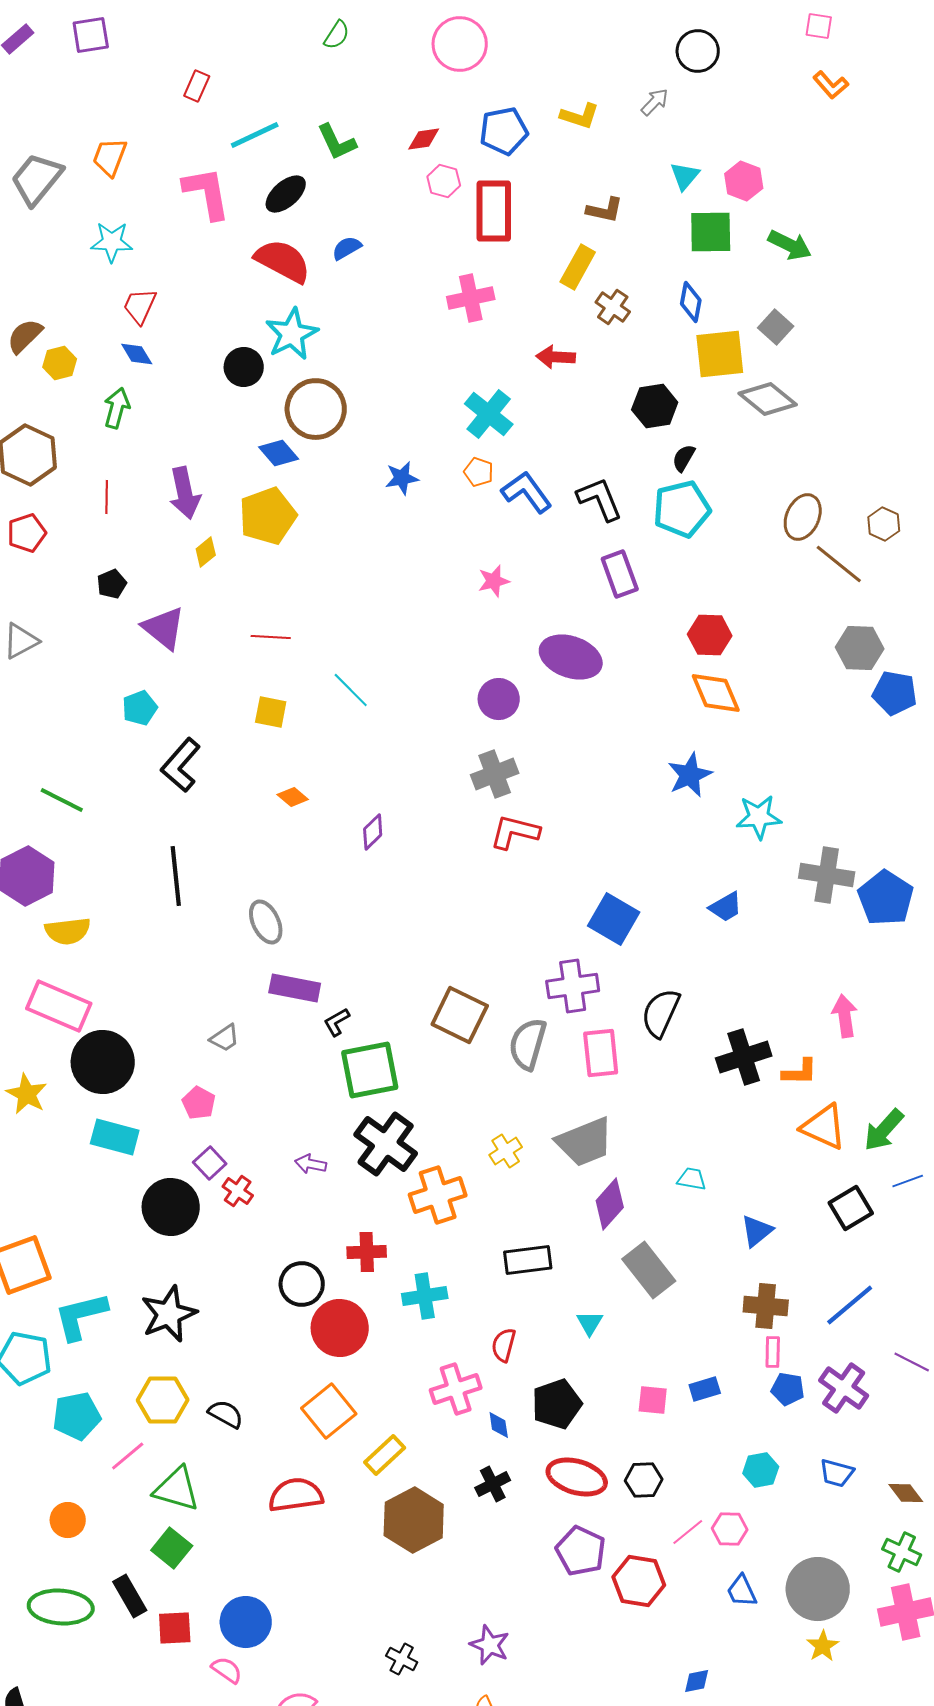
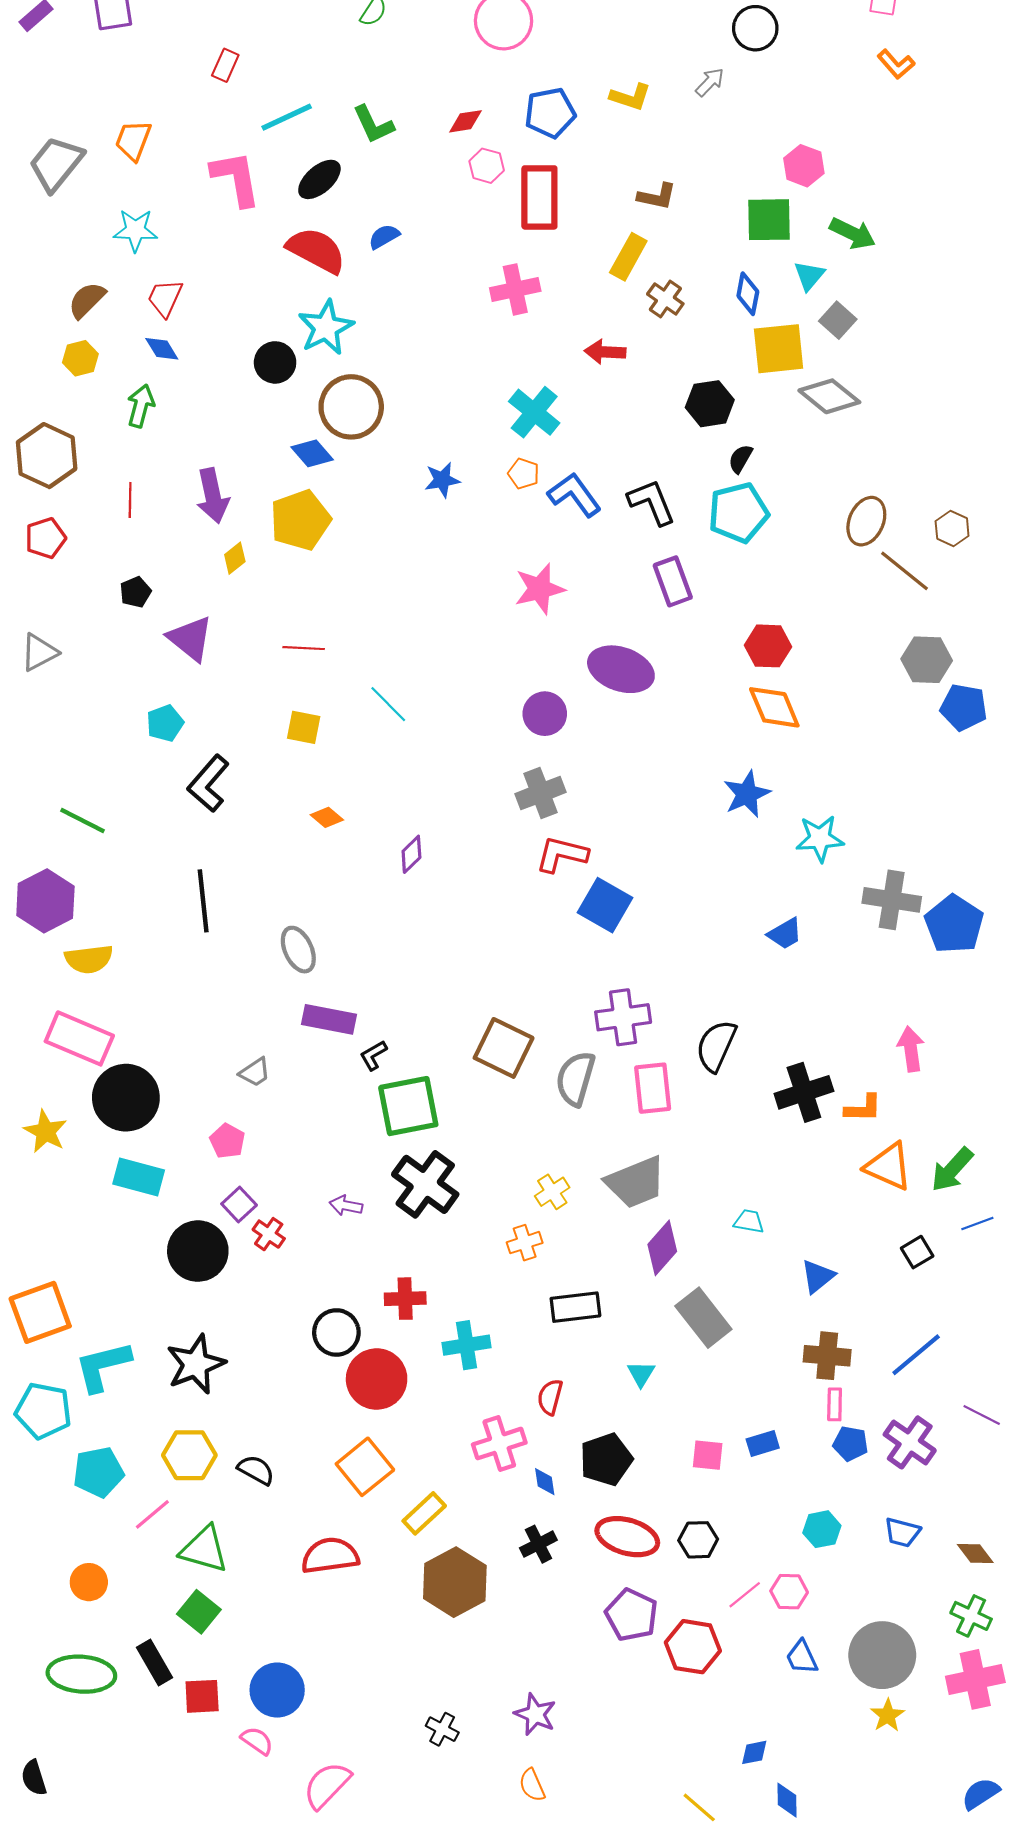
cyan triangle: (685, 176) -> (809, 276), moved
brown semicircle: (25, 336) -> (87, 300), moved
pink star: (494, 581) -> (539, 589), size x1.5
blue square: (614, 919) -> (605, 905), moved
orange cross: (438, 1195) -> (525, 1243), moved, size x0.6
black square: (851, 1208) -> (917, 1252), size x0.7

